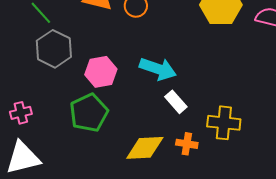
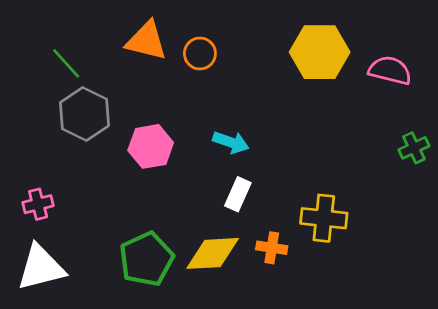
cyan arrow: (158, 69) -> (231, 142), size x0.7
white rectangle: (176, 102) -> (238, 194), moved, turned 65
green pentagon: (89, 113) -> (146, 259), moved

